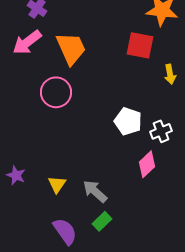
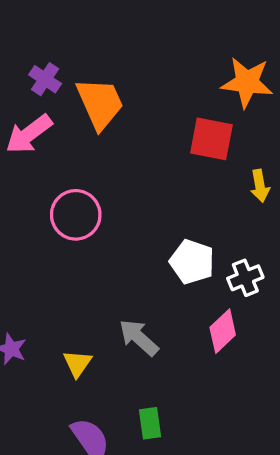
orange trapezoid: (71, 48) -> (100, 103), moved
gray arrow: (95, 191) -> (139, 338), moved
green rectangle: (102, 221) -> (150, 423), turned -54

